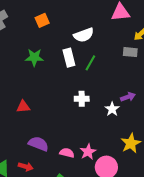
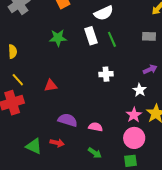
gray rectangle: (130, 52) -> (149, 36), moved
green line: (90, 63) -> (112, 39), turned -49
white star: (112, 109) -> (140, 90), moved
pink star: (88, 152) -> (134, 115), moved

